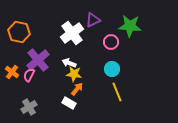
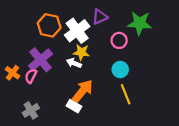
orange hexagon: (19, 32) -> (49, 25), moved
yellow star: (74, 74) -> (81, 52), moved
orange arrow: (77, 89) -> (83, 91), size x1.6

